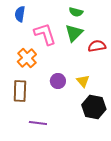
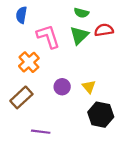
red semicircle: (97, 46) -> (104, 30), moved
brown rectangle: (20, 91) -> (21, 97), turned 45

